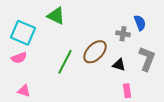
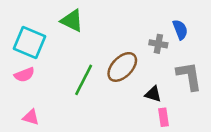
gray L-shape: (147, 59) -> (189, 76), turned -30
black triangle: (119, 65) -> (153, 94), moved

